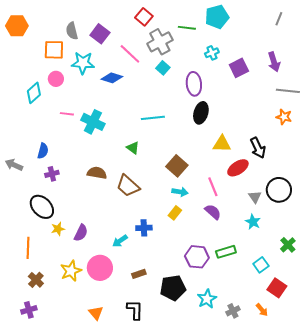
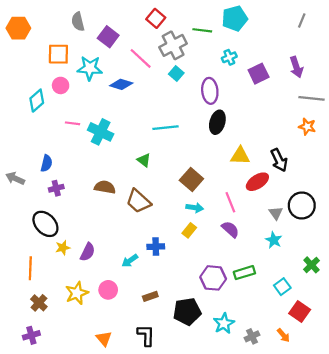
gray semicircle: (72, 31) -> (78, 22), moved
pink circle: (100, 268) -> (108, 290), size x0.7

